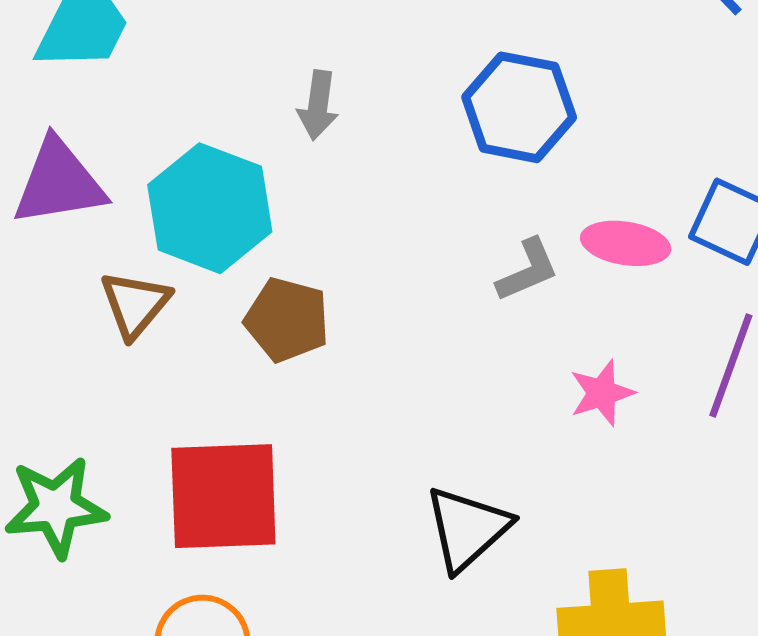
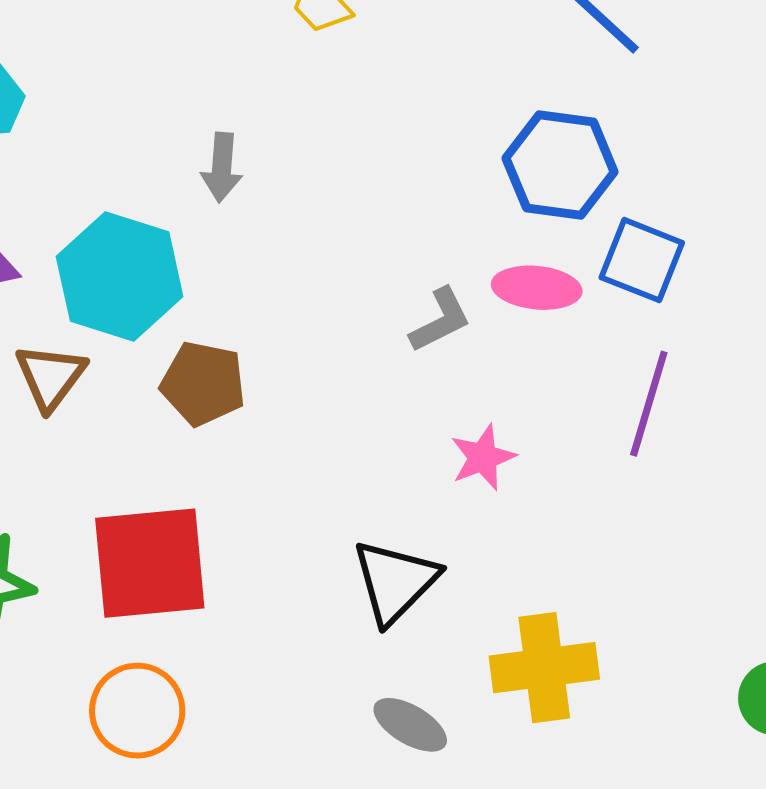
blue hexagon: (519, 107) -> (560, 165), moved
pink star: (602, 393) -> (483, 457), moved

